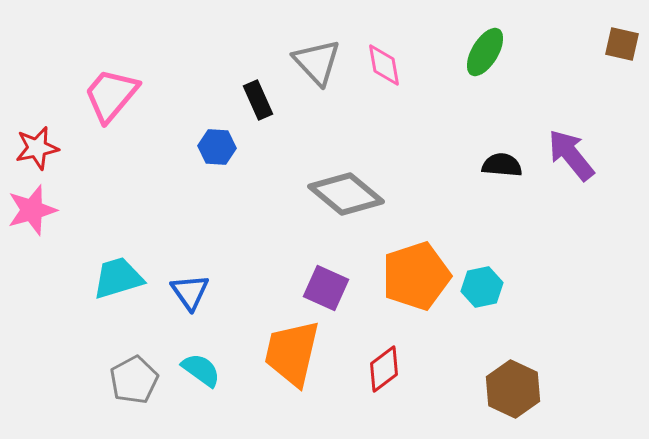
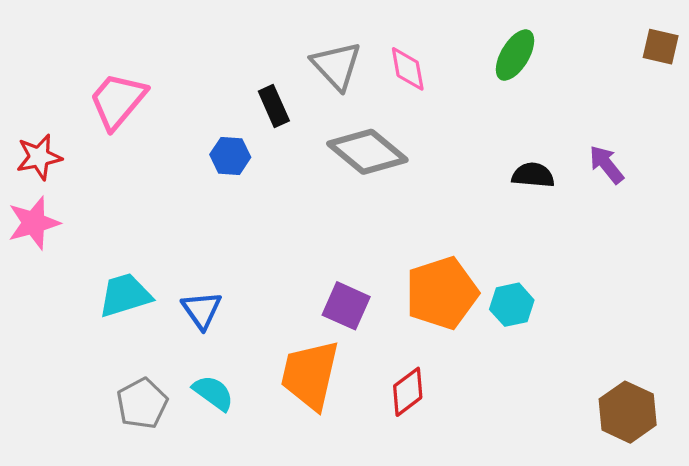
purple arrow: (571, 155) -> (606, 164), size x0.7
gray diamond: (346, 194) -> (367, 152), moved
brown hexagon: (513, 389) -> (628, 412), moved

